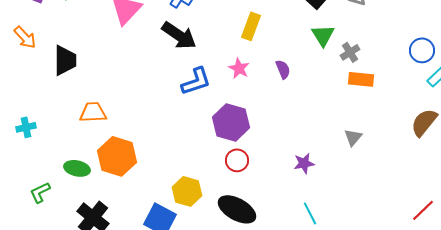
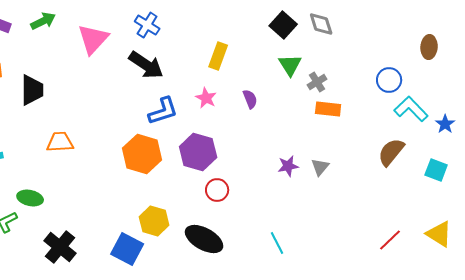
orange hexagon: (117, 156) -> (142, 154), moved
red circle: (237, 160) -> (217, 190), moved
purple star: (304, 163) -> (288, 166), moved
green ellipse: (77, 168) -> (30, 198), moved

